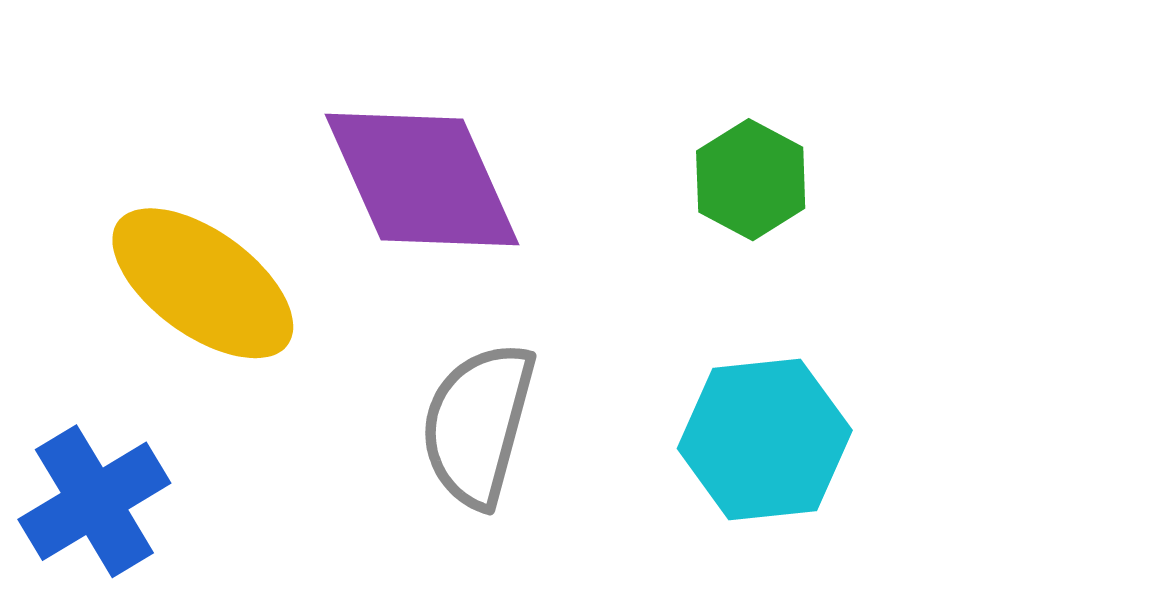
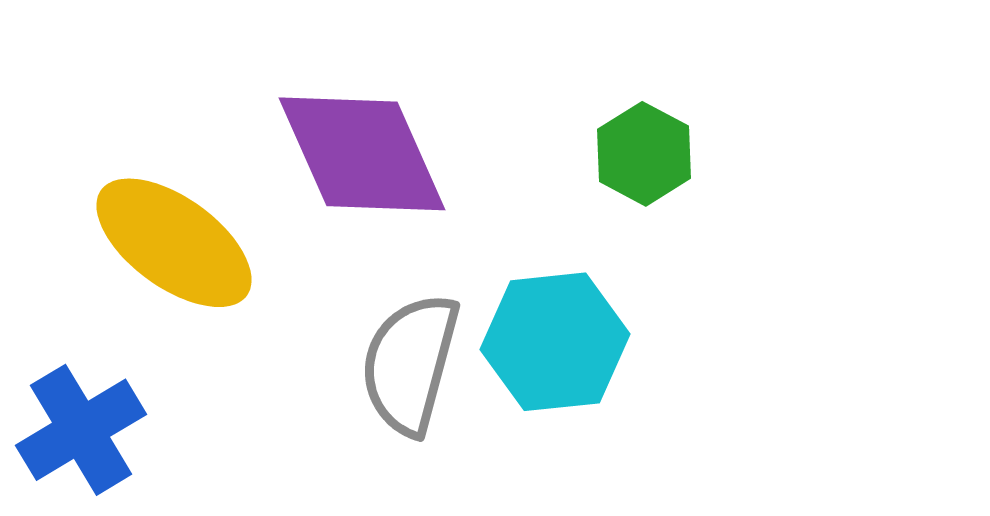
cyan hexagon: (765, 439) -> (555, 342), moved

